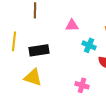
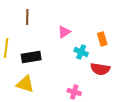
pink triangle: (72, 25) -> (64, 32), turned -32

